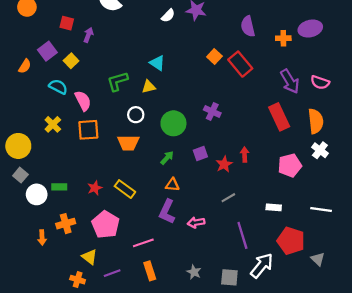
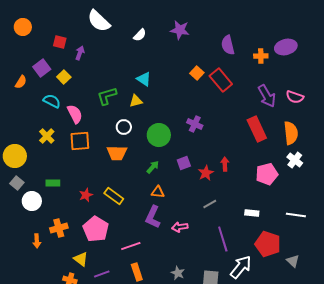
white semicircle: (168, 16) -> (140, 35), moved
green rectangle: (59, 187) -> (53, 183), moved

